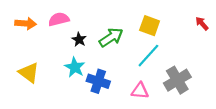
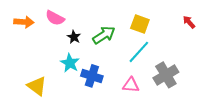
pink semicircle: (59, 19) -> (55, 18), turned -138
yellow triangle: (29, 73) -> (37, 86), moved

